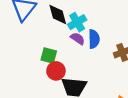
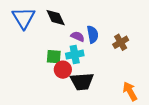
cyan cross: (77, 22) -> (75, 55), moved, turned 30

